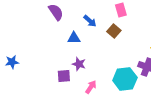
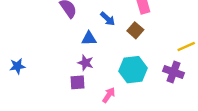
purple star: (79, 64) -> (86, 63), moved
cyan hexagon: (125, 79) -> (133, 70), moved

